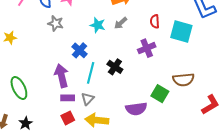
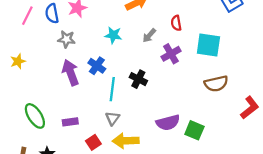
gray arrow: (121, 23) -> (149, 35), moved
cyan square: (181, 31) -> (208, 45), moved
purple arrow: (62, 76) -> (70, 73), moved
green square: (160, 94) -> (194, 130), moved
purple rectangle: (68, 98) -> (70, 122), moved

